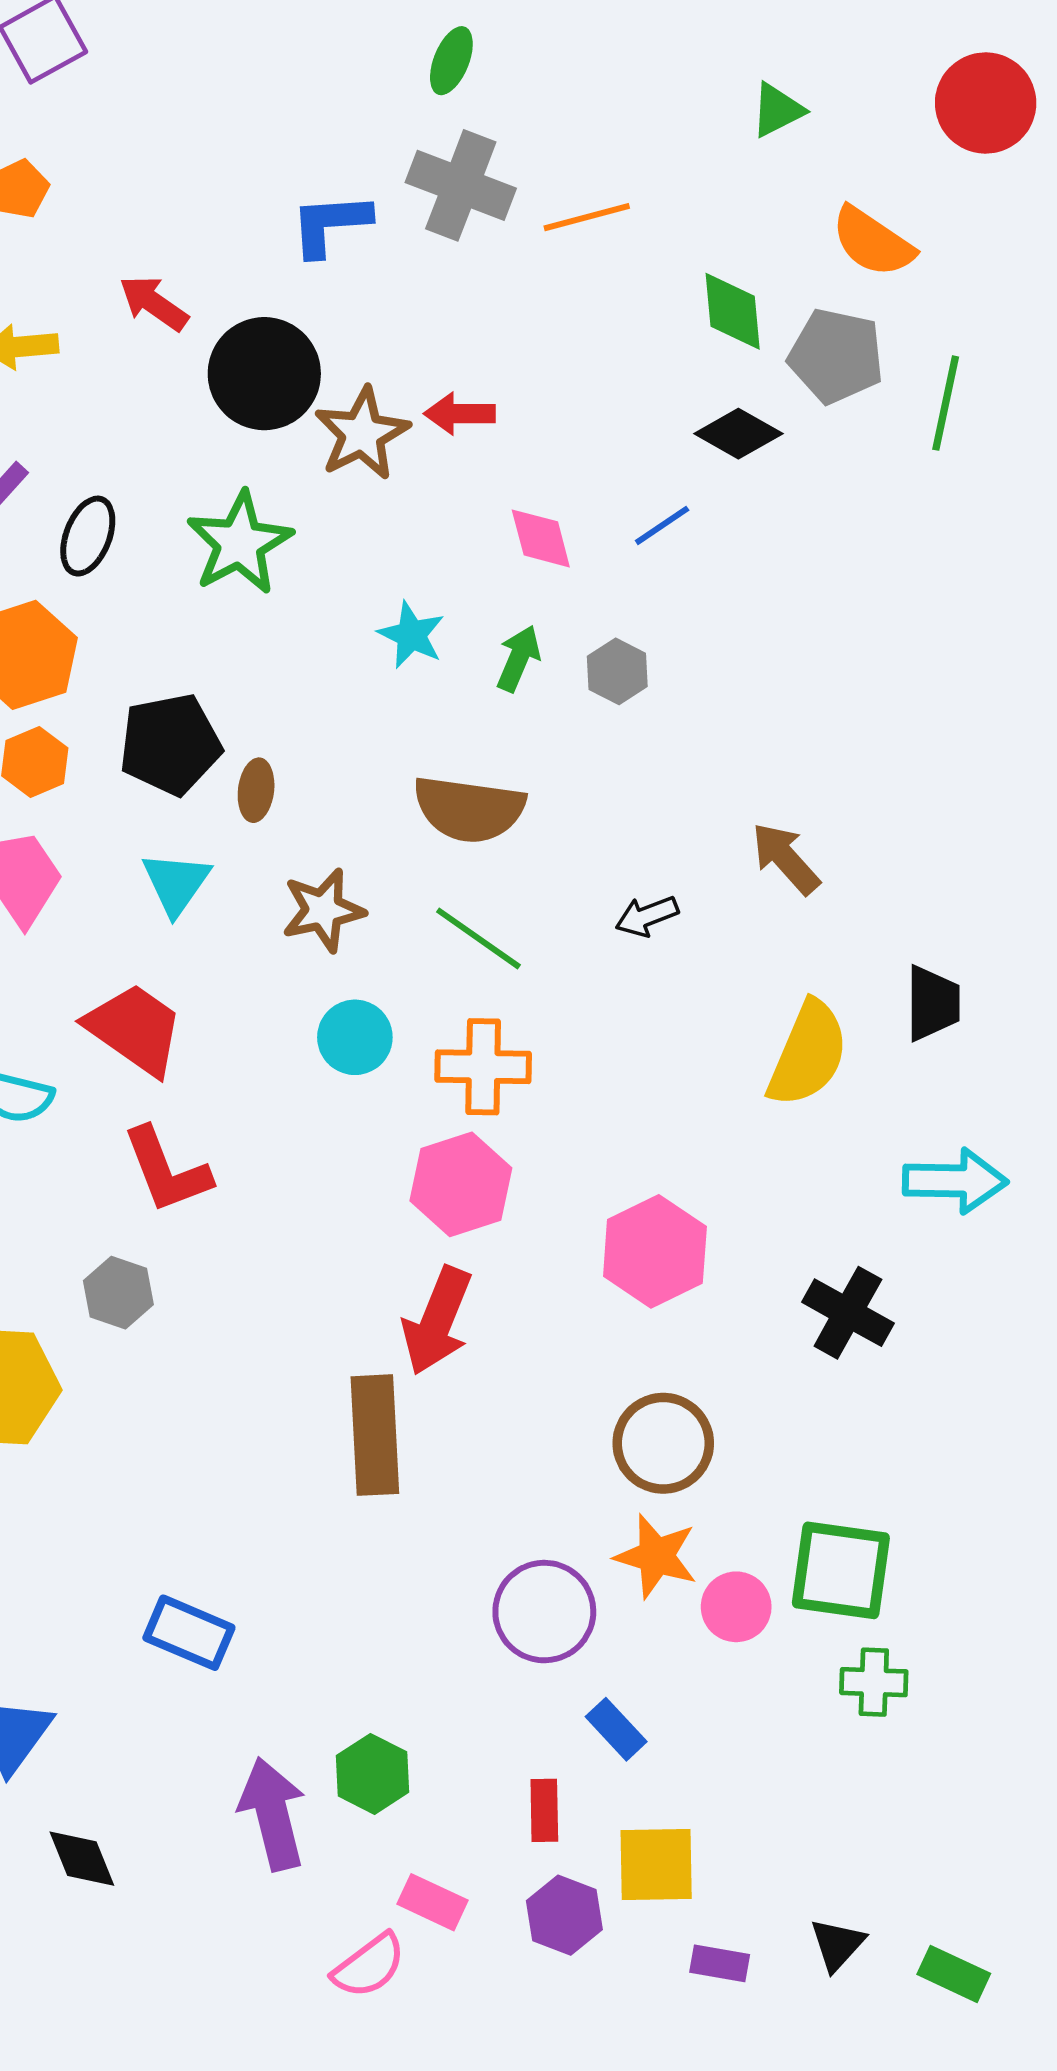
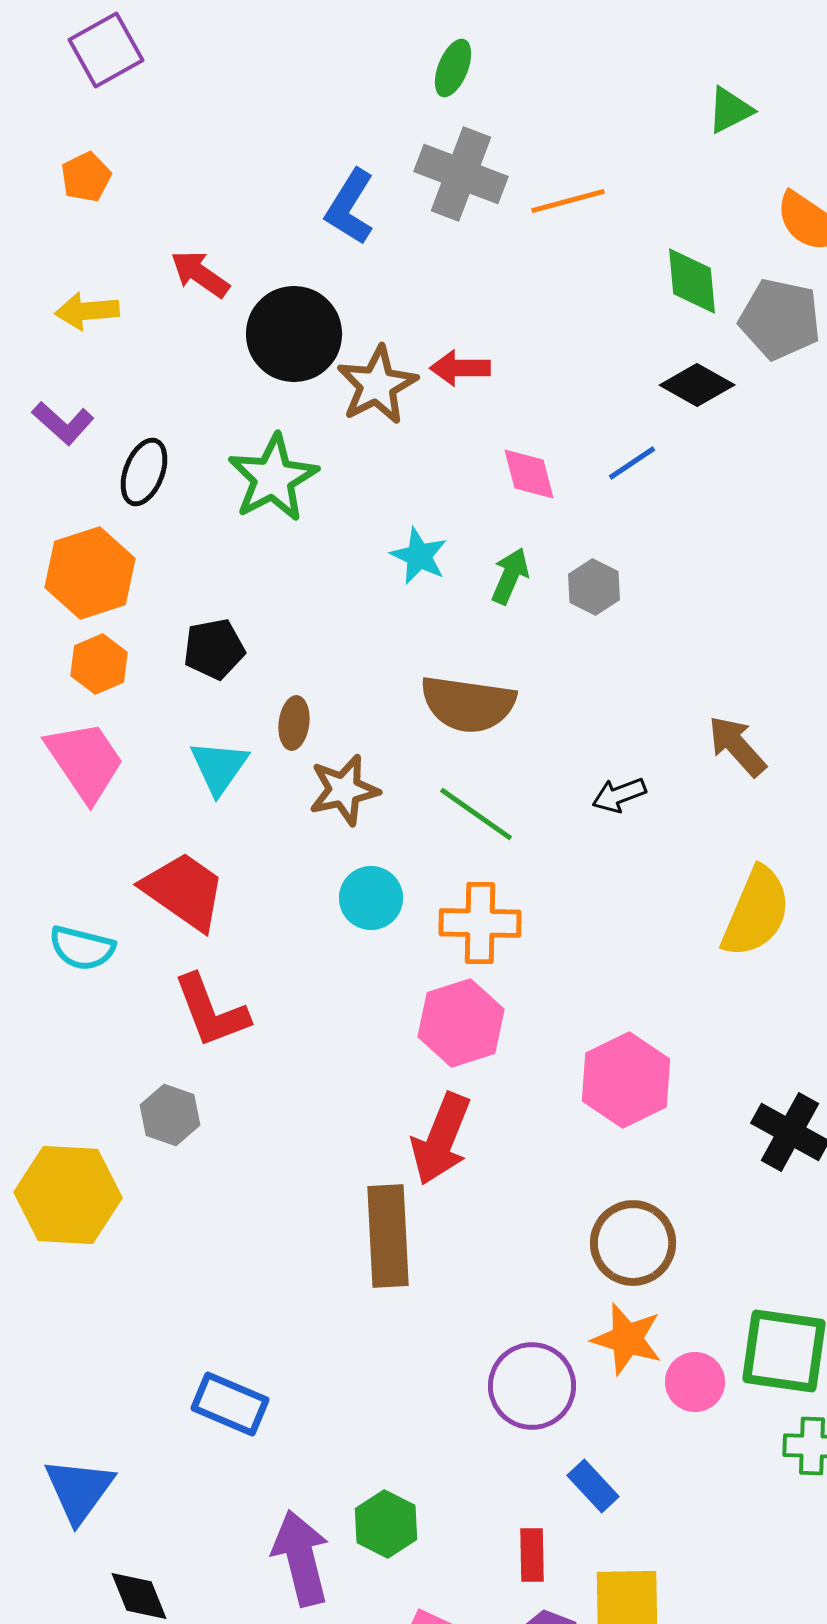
blue L-shape: (330, 224) -> (350, 207), turned -54
black pentagon: (170, 744) -> (214, 649), size x0.7
brown ellipse: (256, 790) -> (294, 723), moved

